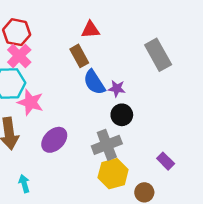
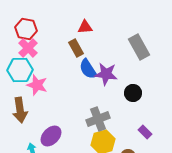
purple star: (117, 89) -> (106, 74), size x1.6
black circle: (122, 115) -> (133, 93), moved
purple ellipse: (54, 140) -> (51, 136), moved

